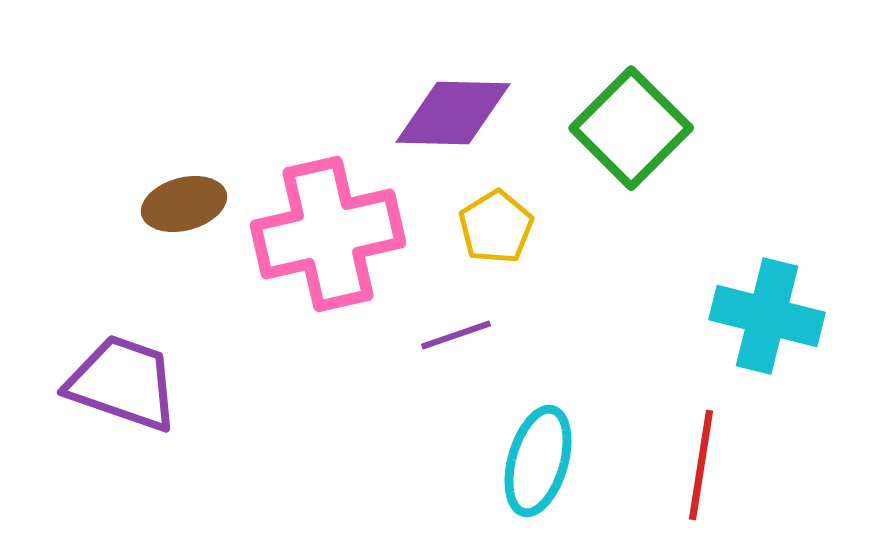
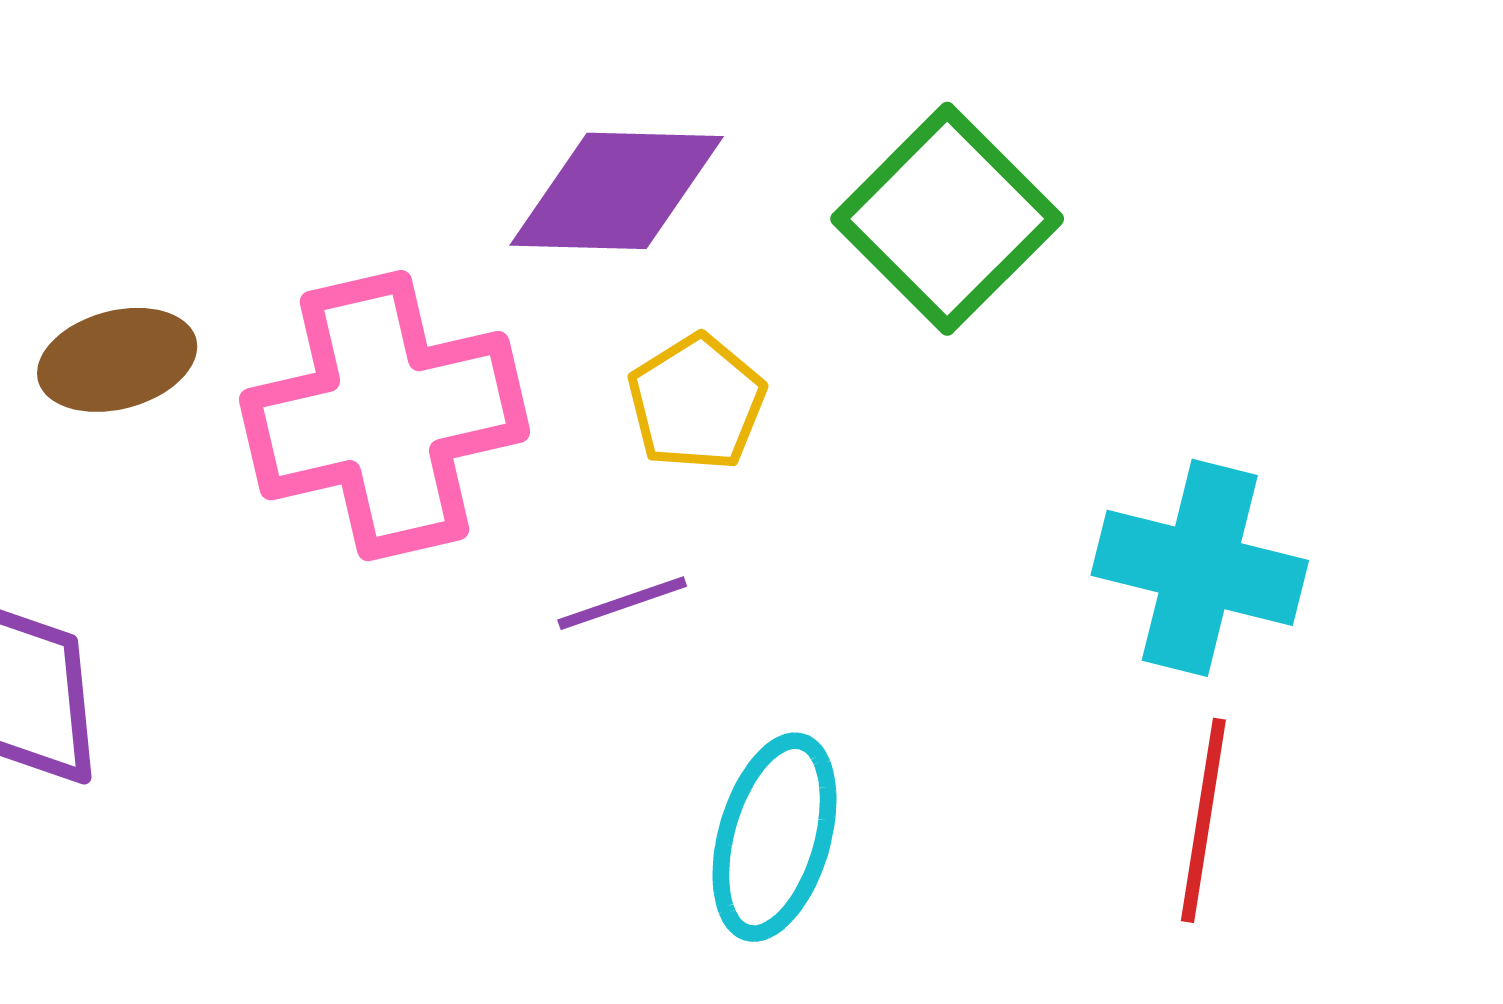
red line: (701, 465) -> (1203, 820), moved

